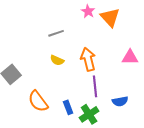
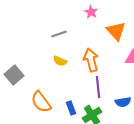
orange triangle: (110, 17) -> (116, 31), moved

